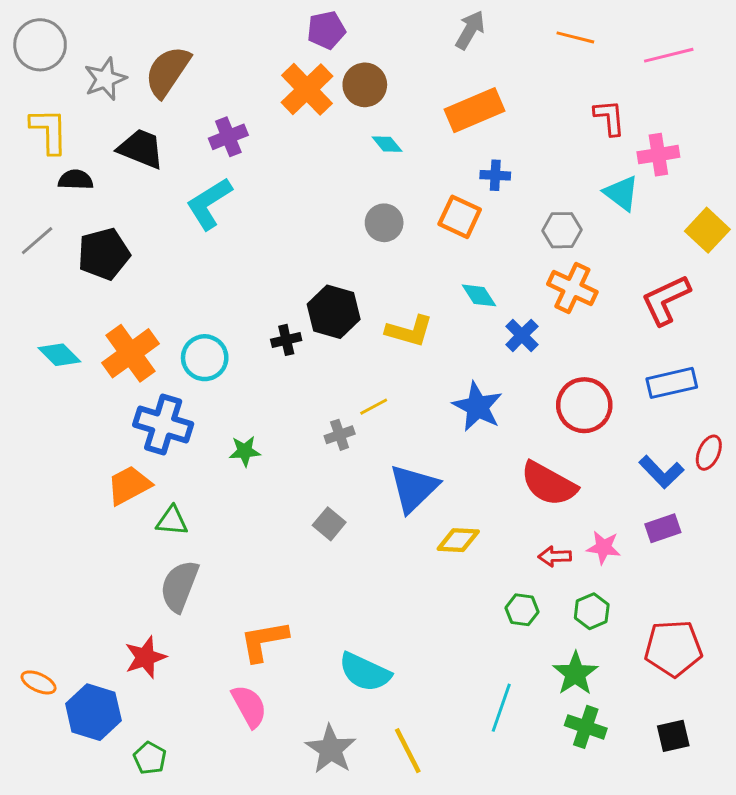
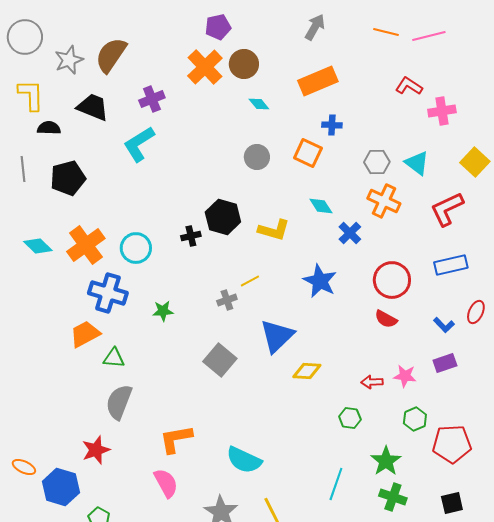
pink line: (669, 55) -> (429, 36), moved
red L-shape: (609, 117) -> (409, 86), turned -52
cyan triangle: (621, 193) -> (417, 163), moved
gray line: (37, 241) -> (23, 169), turned -55
blue L-shape: (661, 472) -> (444, 325), size x0.7
red semicircle: (549, 484) -> (386, 319), moved, size x0.6
gray square: (329, 524) -> (220, 360), size x1.5
green hexagon: (592, 611) -> (415, 419), moved

